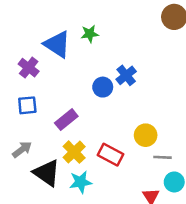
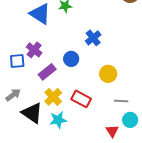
purple cross: (29, 68) -> (34, 50), moved
blue circle: (103, 87) -> (71, 59), moved
yellow circle: (146, 135) -> (108, 74), moved

